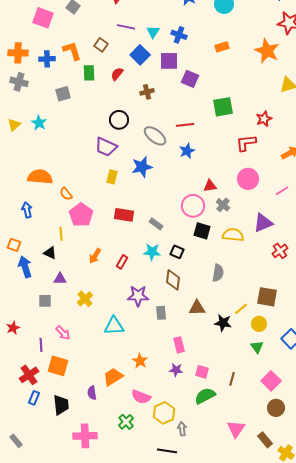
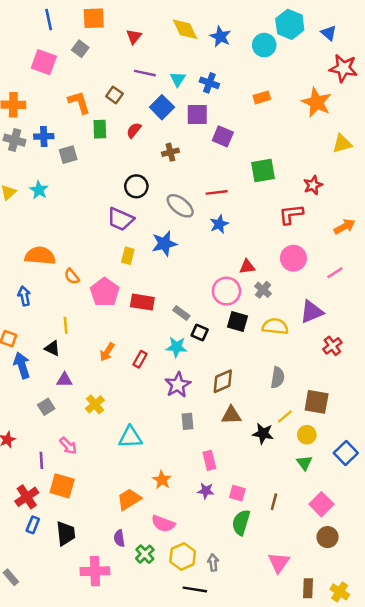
blue cross: (47, 59) -> (44, 136), moved
pink pentagon: (81, 215) -> (105, 292), moved
black square: (177, 252) -> (200, 332), moved
gray semicircle: (218, 273) -> (278, 378), moved
brown diamond: (173, 280) -> (223, 381), moved, turned 60
purple star: (138, 296) -> (178, 385), moved, turned -30
gray square: (45, 301) -> (46, 407), turned -32
purple semicircle: (92, 393) -> (119, 538), moved
green semicircle: (205, 396) -> (241, 522), turned -45
yellow hexagon: (164, 413) -> (183, 557), moved
brown rectangle: (265, 440) -> (308, 588), moved, turned 42

